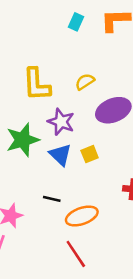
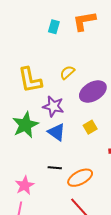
yellow square: (90, 154) -> (90, 127), moved

